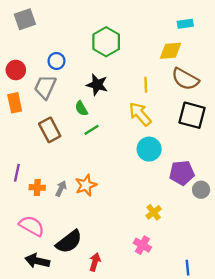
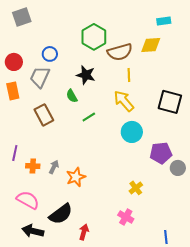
brown semicircle: (185, 79) -> (120, 52), moved, turned -45
green line: (91, 130) -> (89, 117), moved
orange star: (86, 185) -> (76, 177), moved

